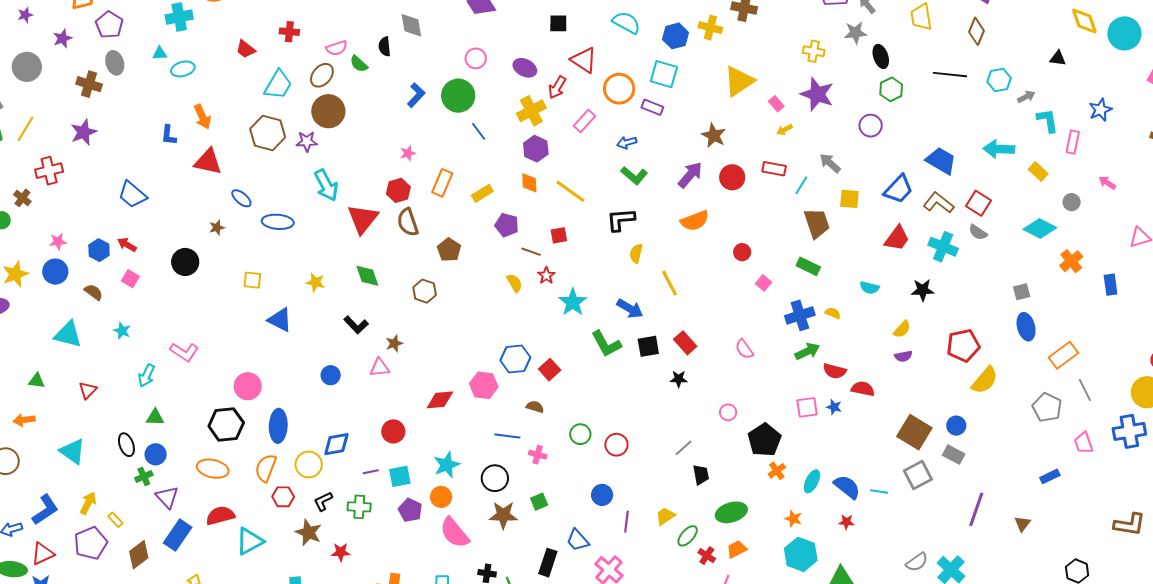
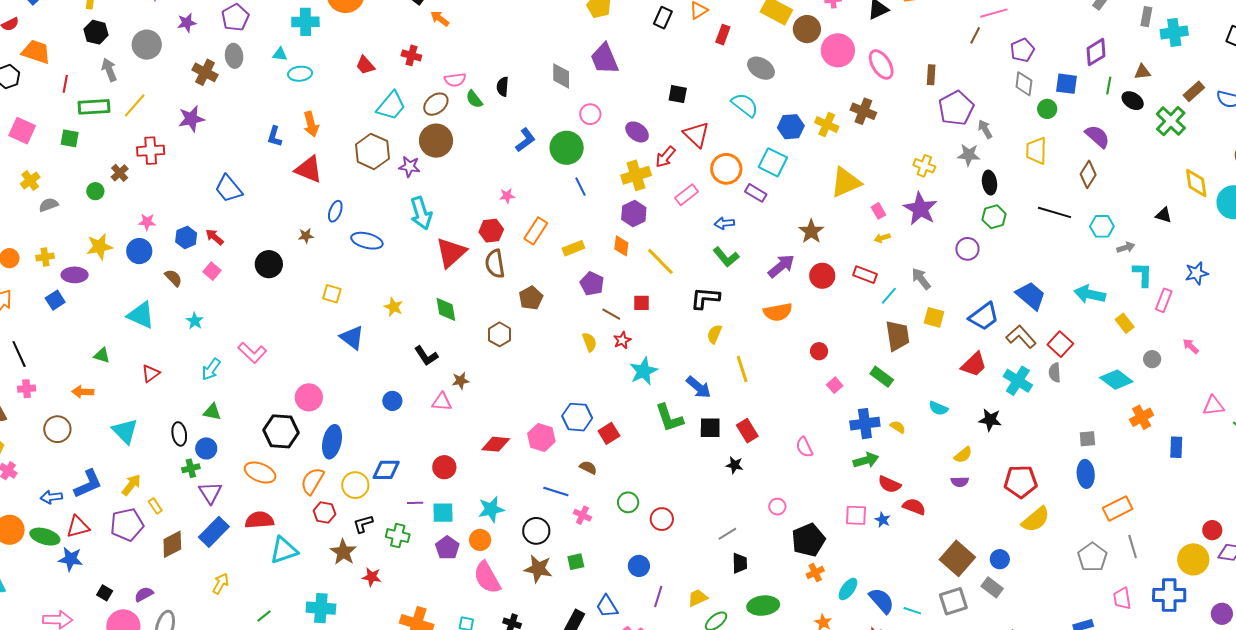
gray diamond: (411, 25) -> (561, 76), moved
blue ellipse: (241, 198) -> (335, 211), turned 60
gray semicircle: (978, 232) -> (1055, 373), turned 42

